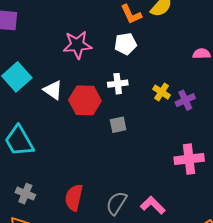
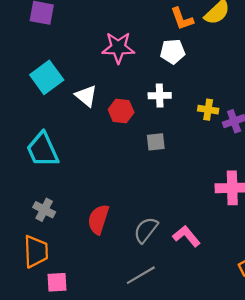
yellow cross: (162, 92) -> (208, 110), turned -30
red hexagon: (85, 100) -> (121, 111), size x0.7

